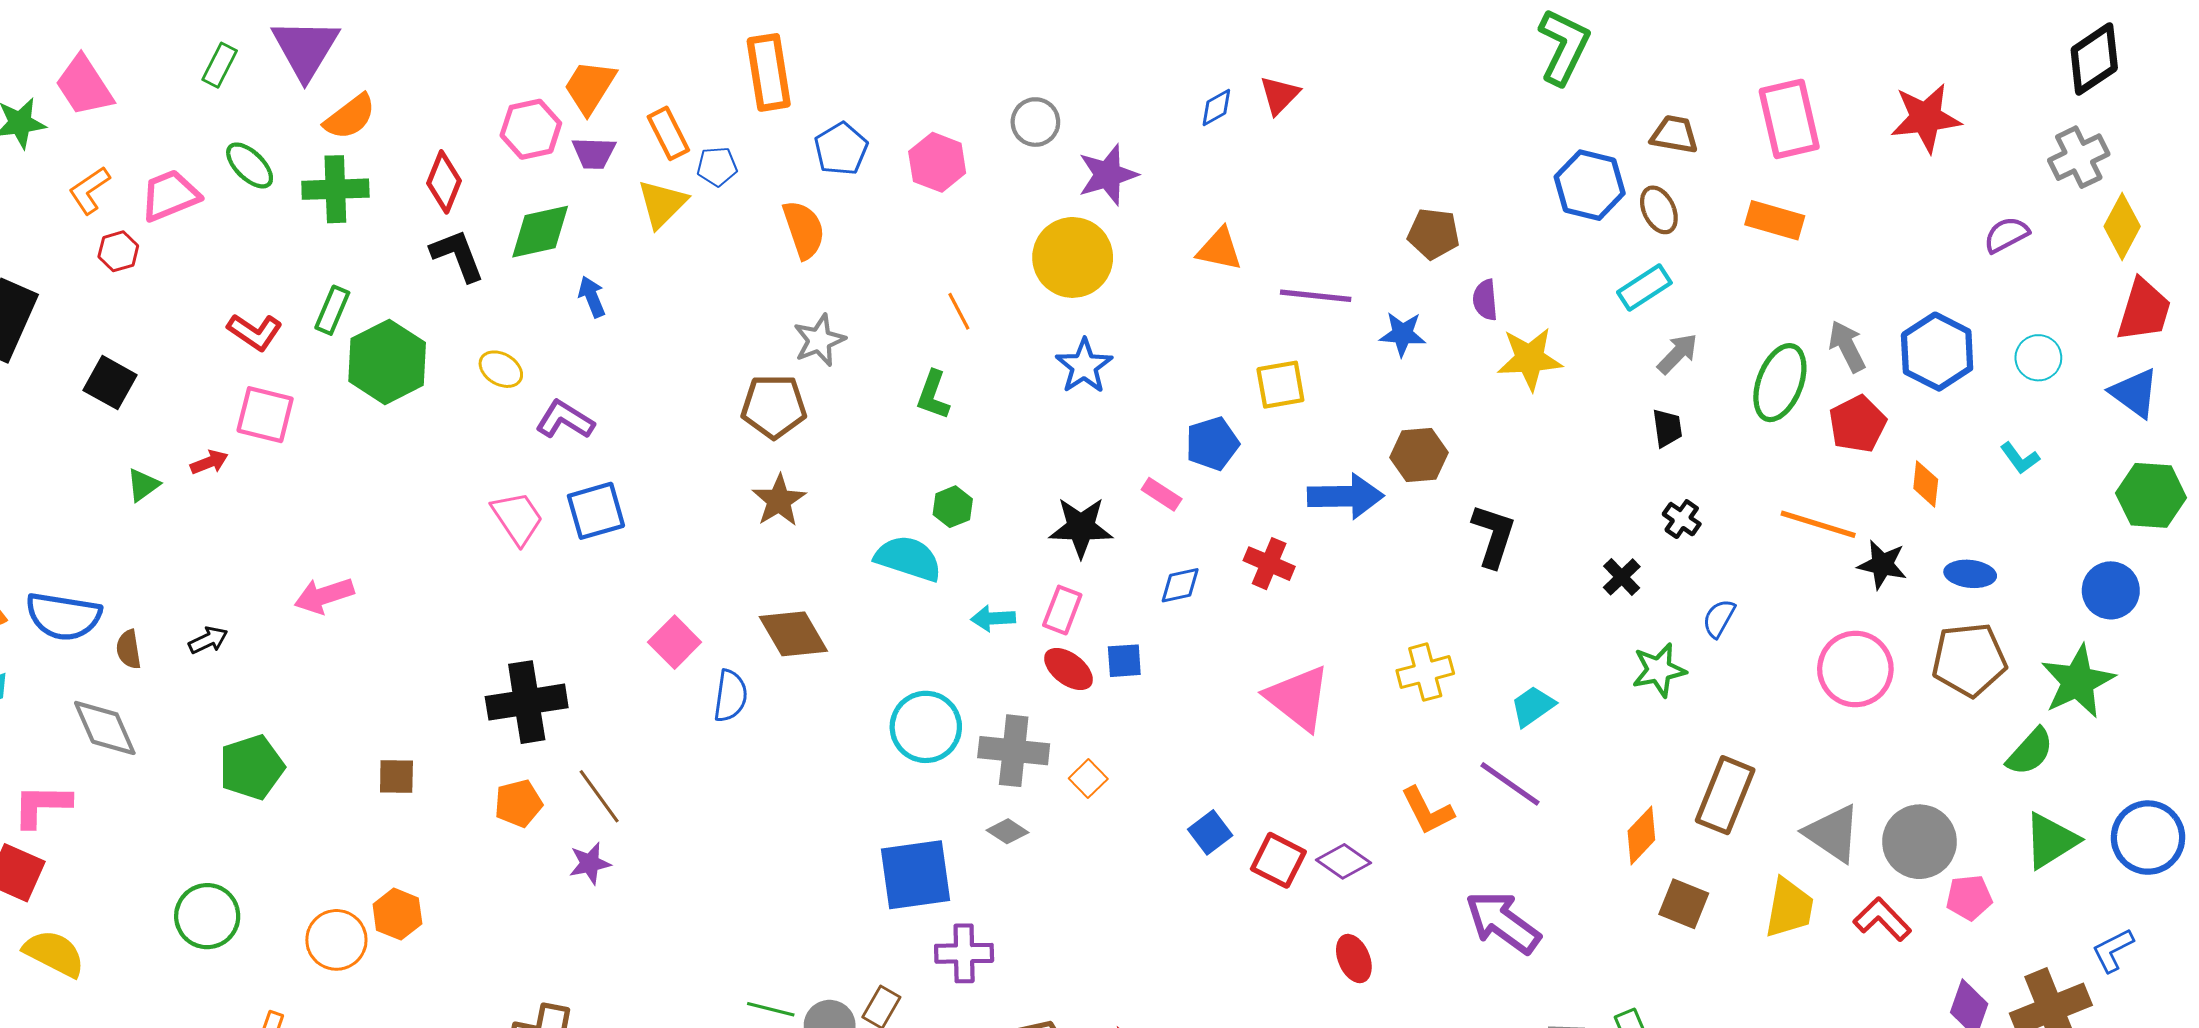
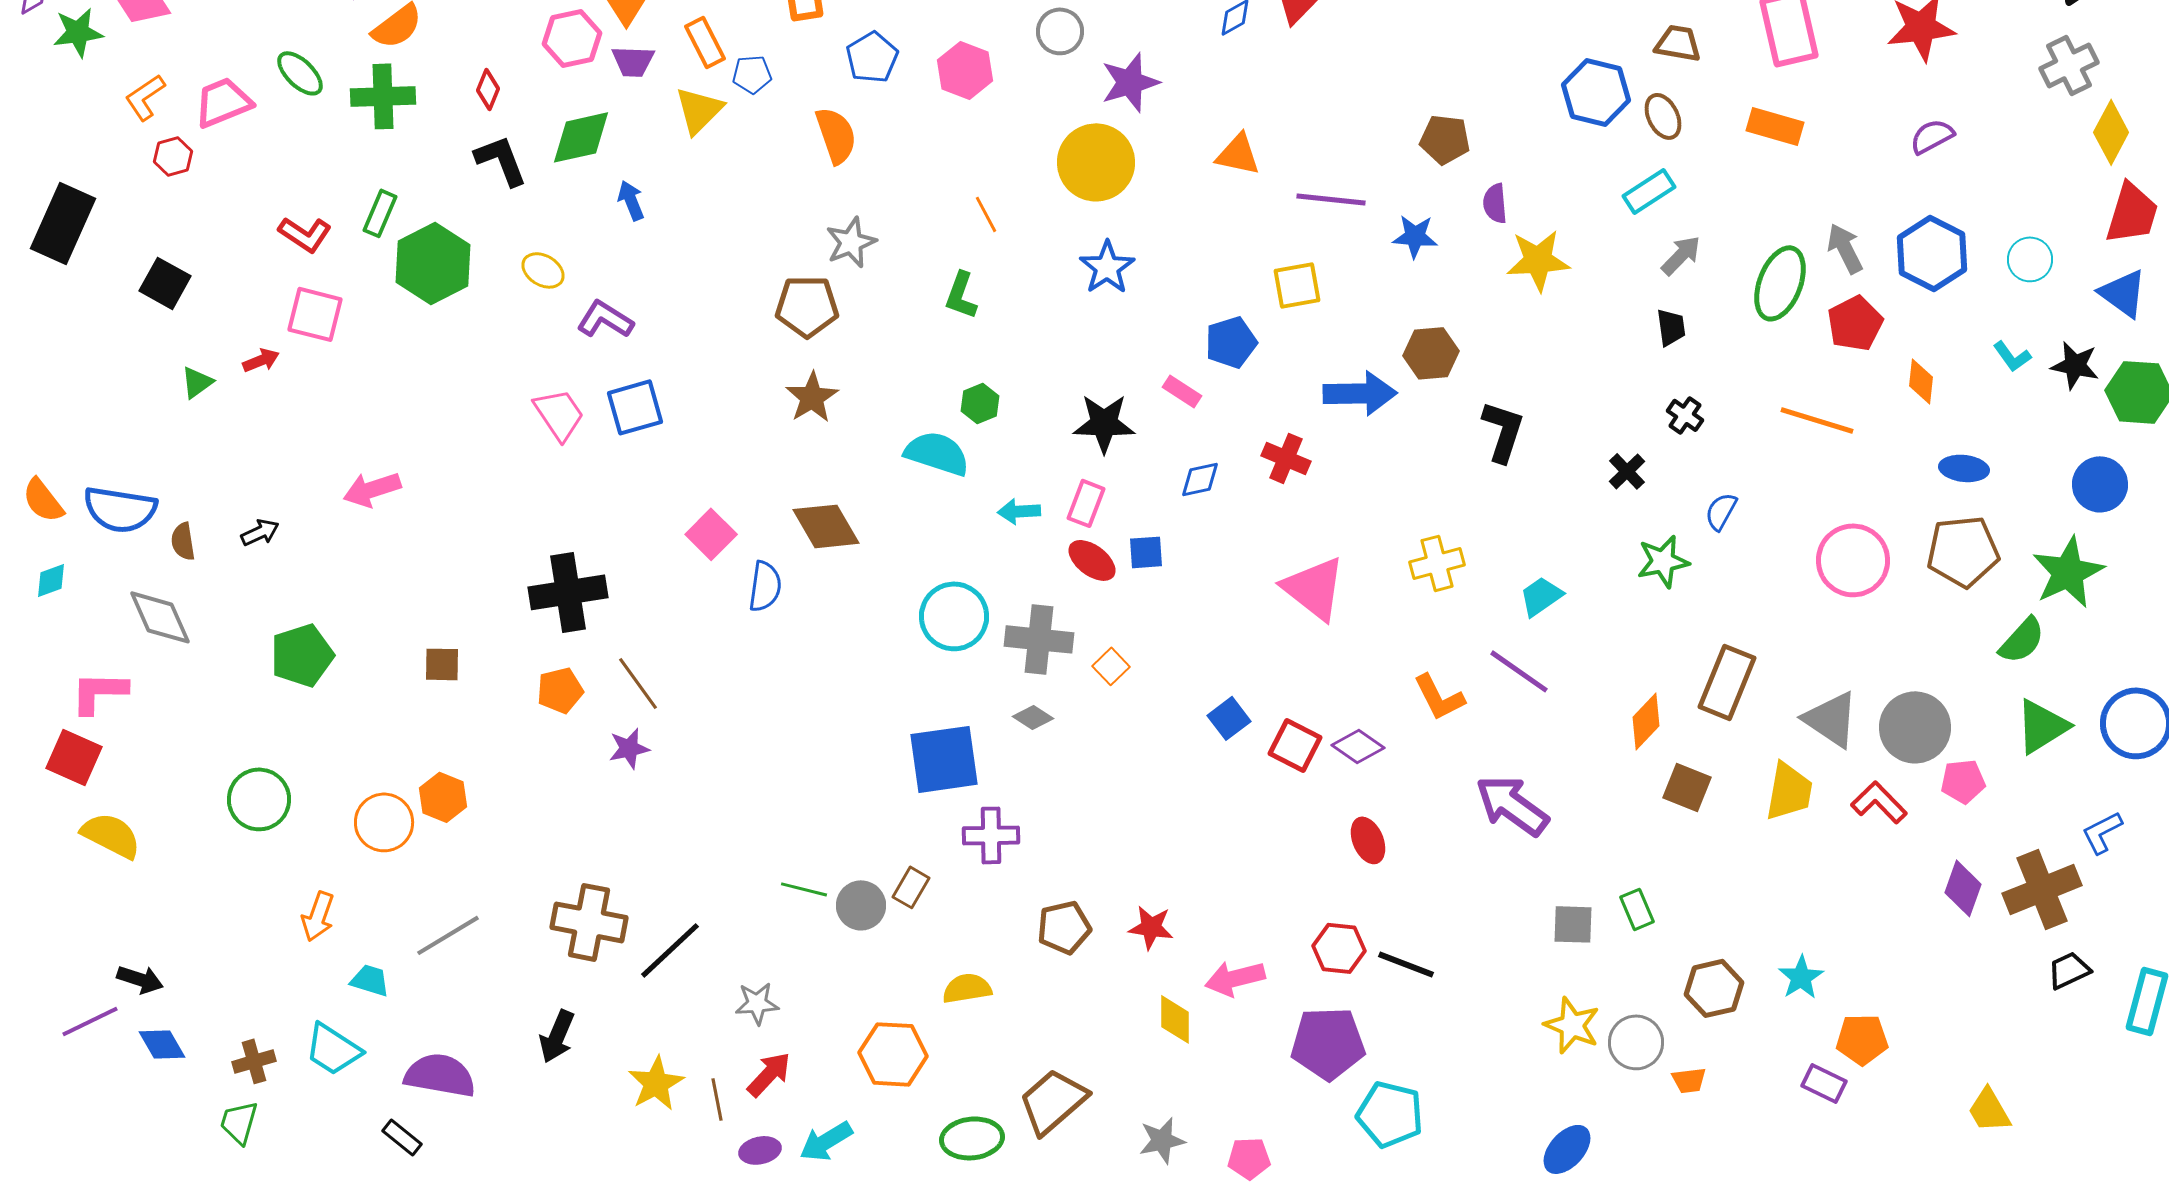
red diamond: (444, 182) -> (488, 89), size x0.7
purple semicircle: (2006, 235) -> (1932, 136), moved
black star: (1882, 565) -> (2075, 365), moved

